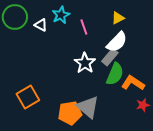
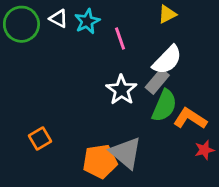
yellow triangle: (118, 18) -> (167, 14), moved
white triangle: (41, 25) -> (59, 18), moved
orange square: (28, 97) -> (40, 139), size x0.7

